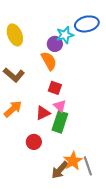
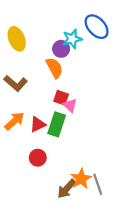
blue ellipse: (87, 24) -> (97, 27), turned 60
pink triangle: (60, 106) -> (70, 105), moved
red triangle: (43, 113) -> (38, 124), moved
green rectangle: (60, 122) -> (57, 124), moved

